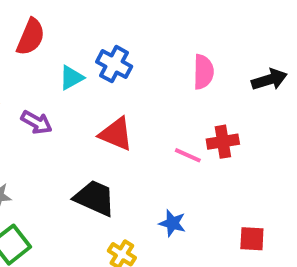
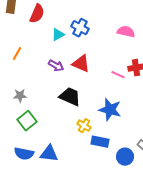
pink semicircle: (203, 72) -> (126, 32), turned -78
purple arrow: (36, 122) -> (56, 66), moved
blue star: (172, 223) -> (110, 110), size x1.6

